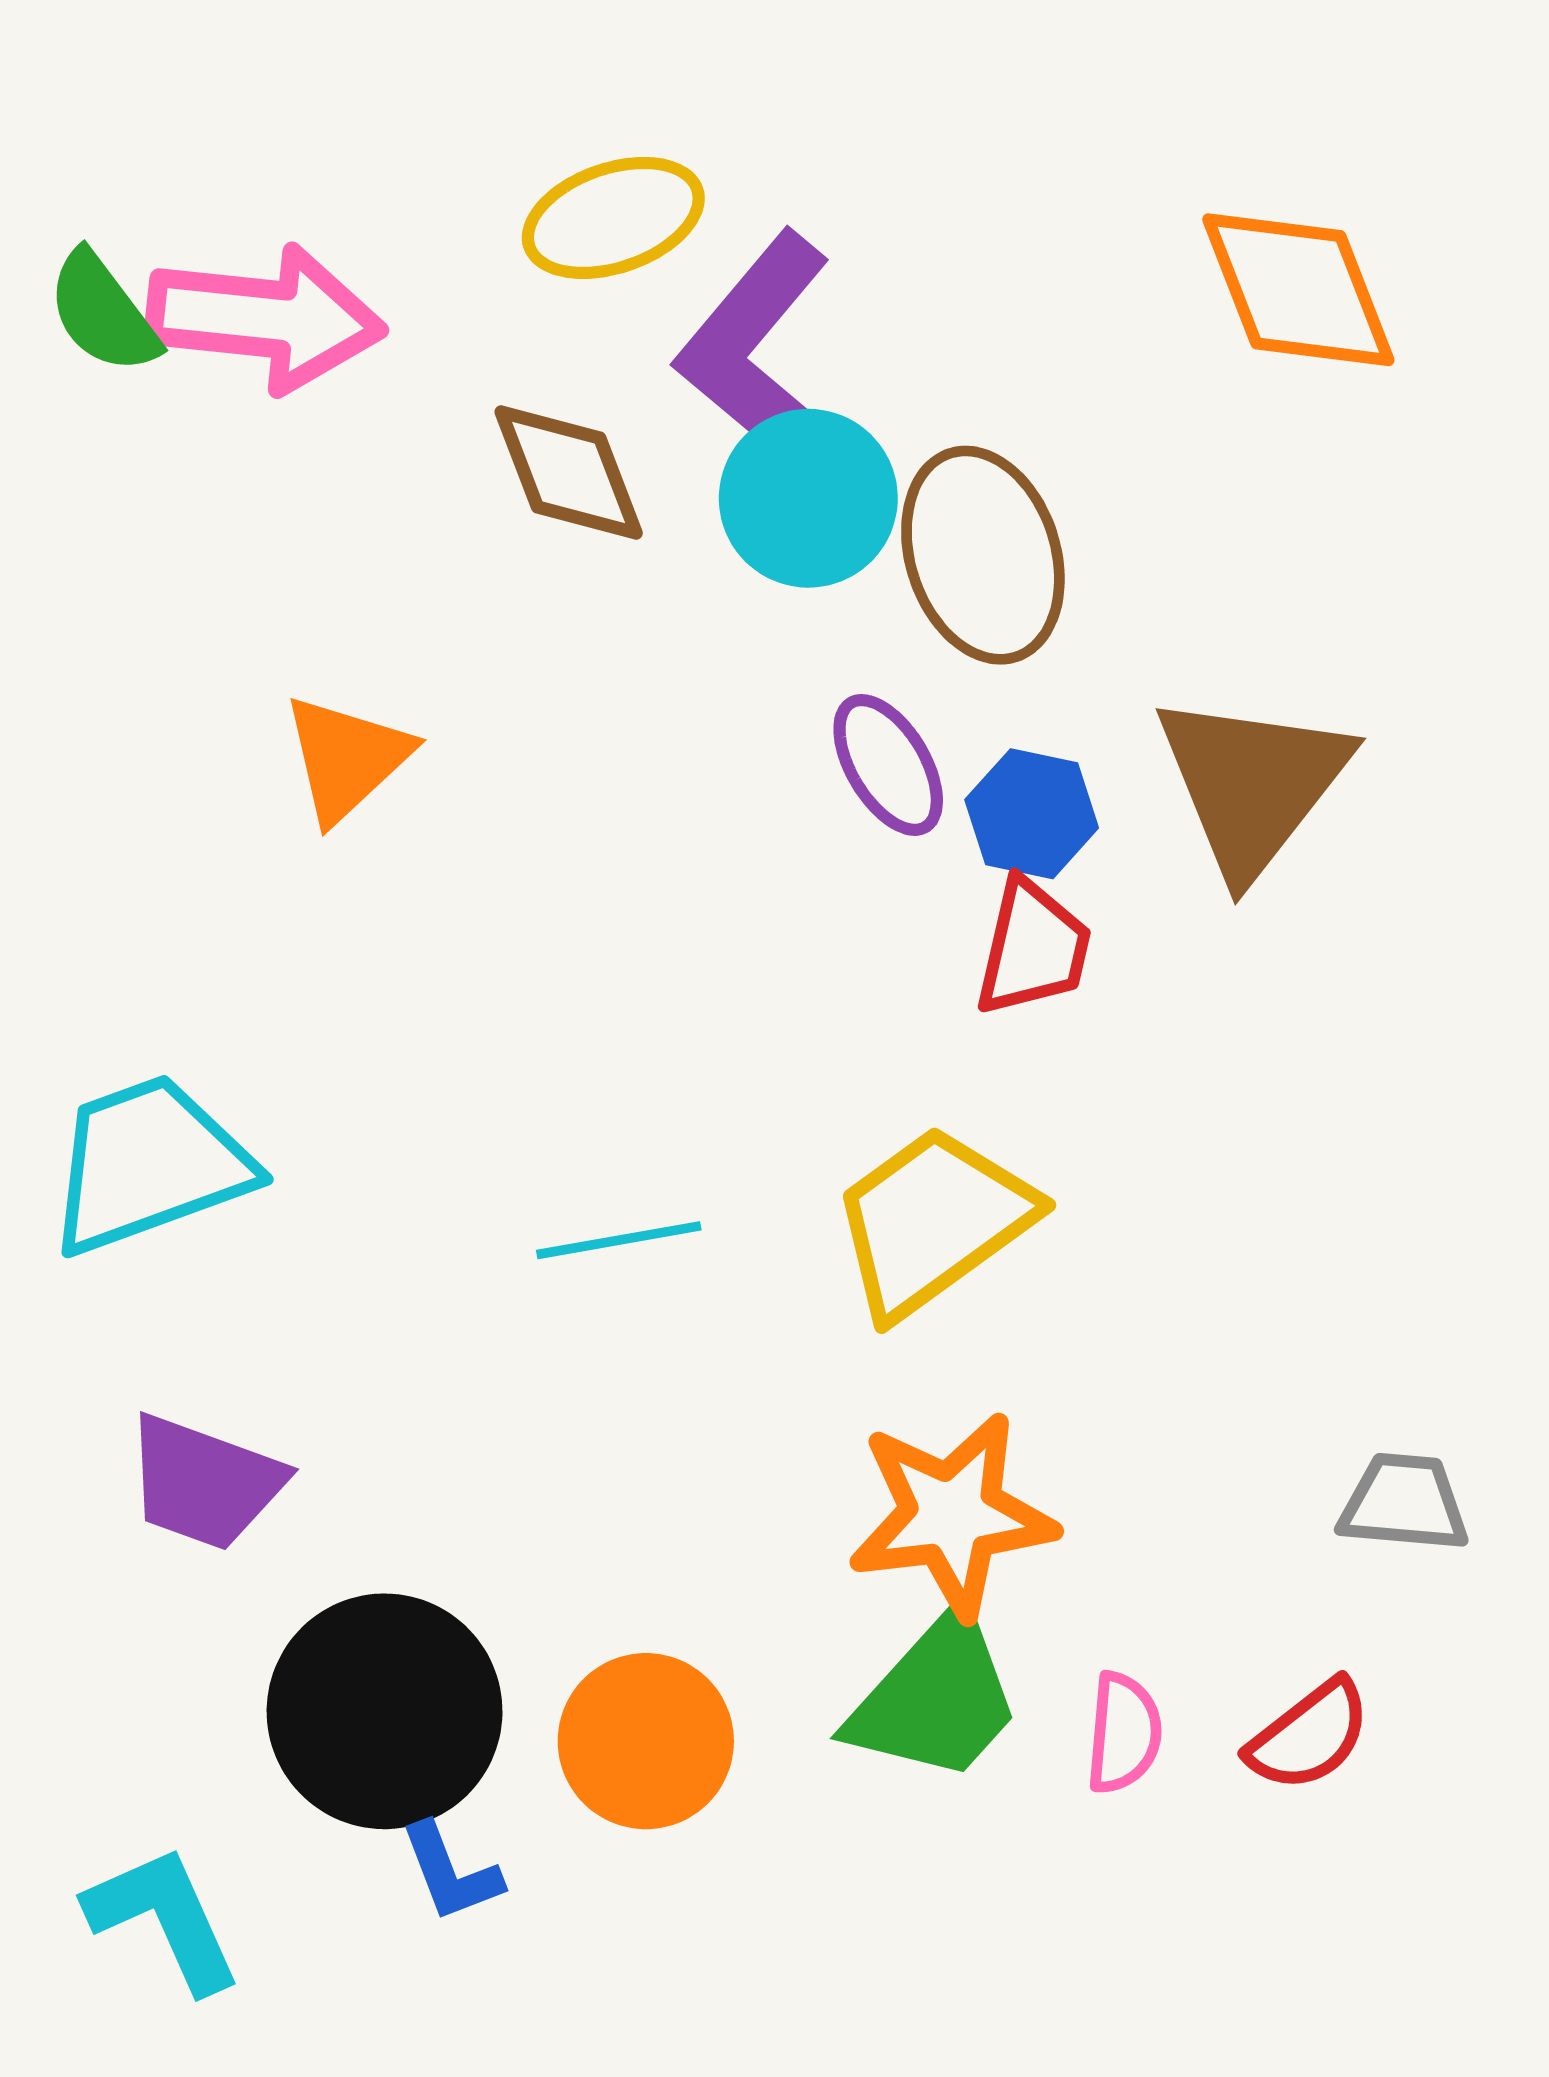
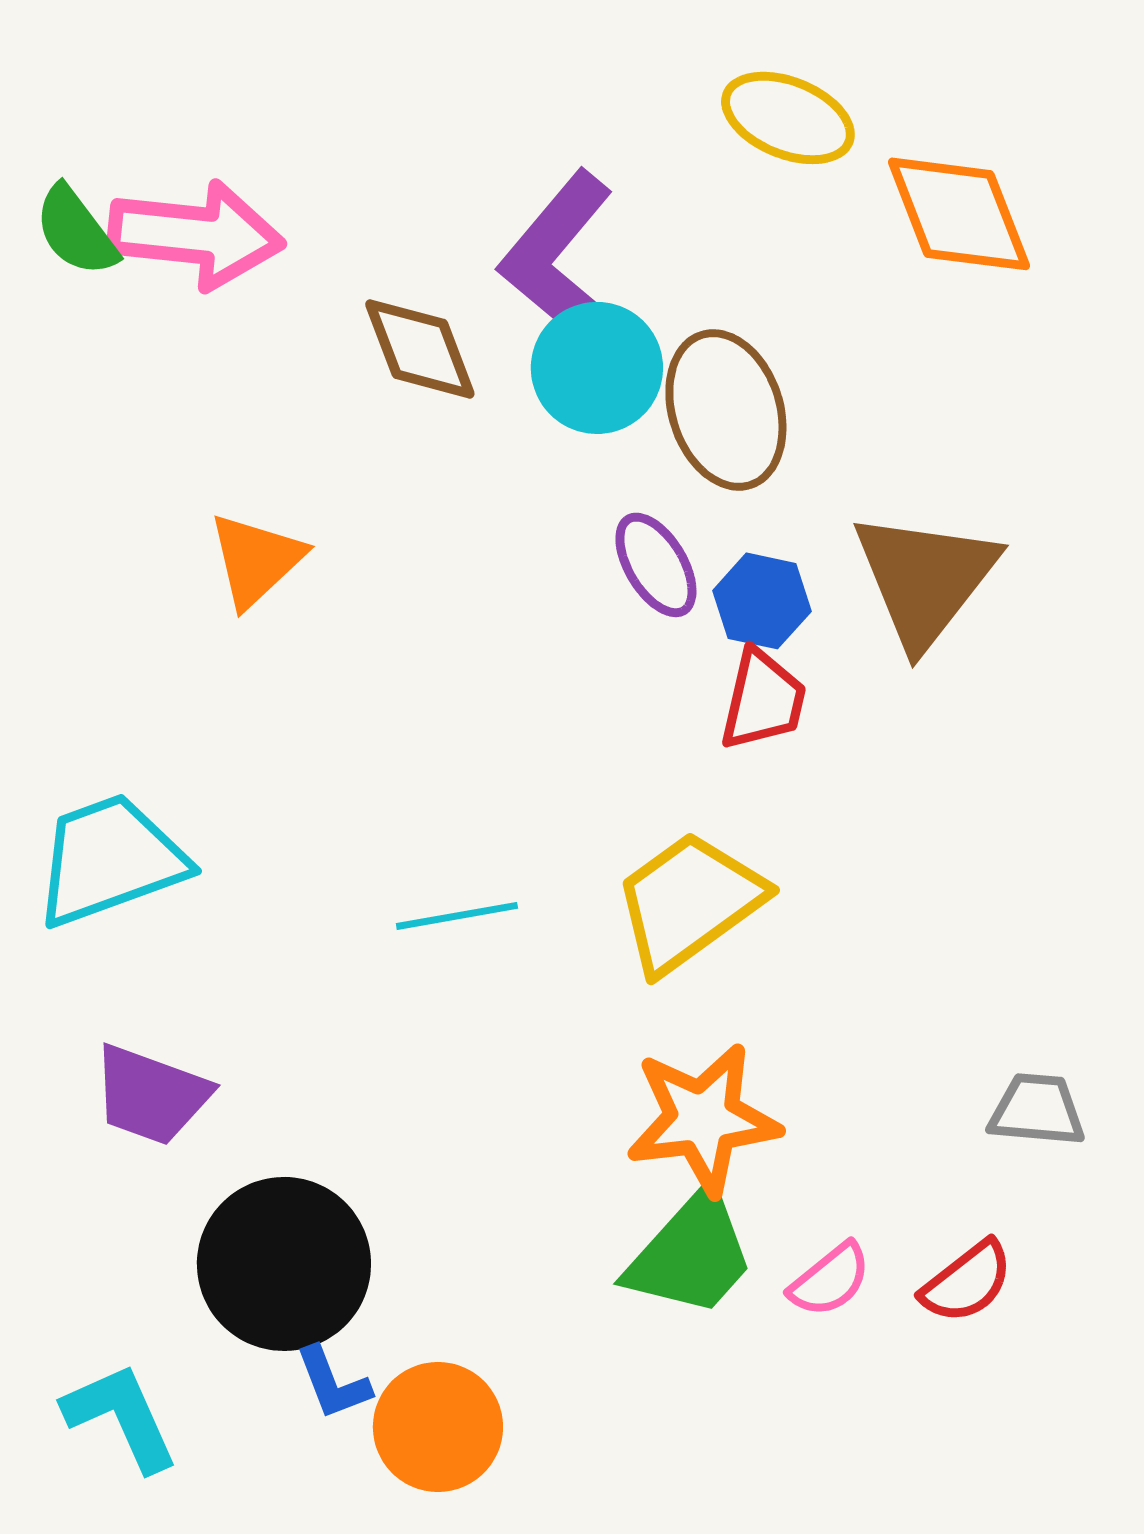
yellow ellipse: (613, 218) -> (788, 118), moved, turned 41
pink semicircle: (1124, 1733) -> (830, 1280), turned 46
orange circle: (646, 1741) -> (438, 1427), moved

